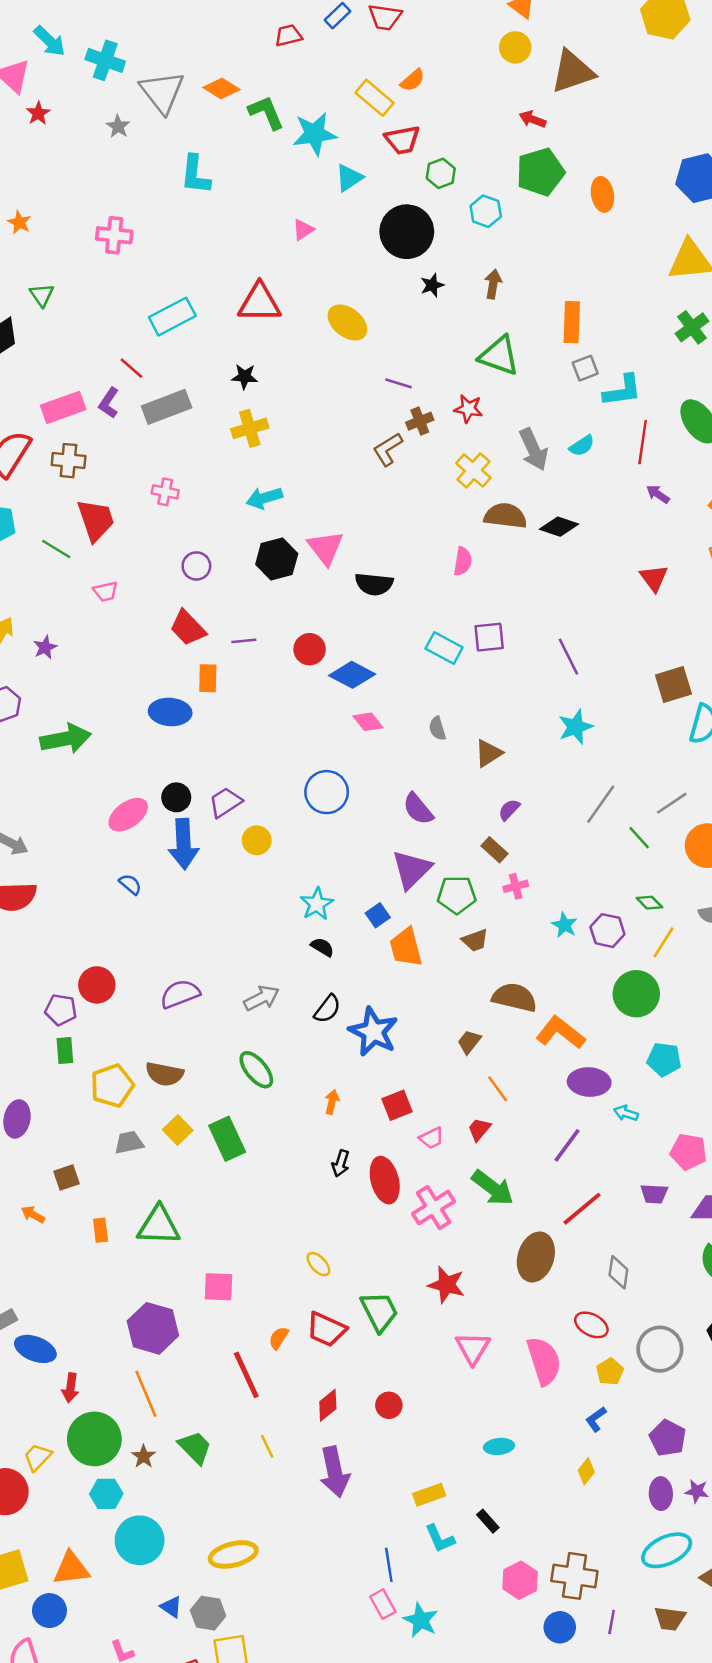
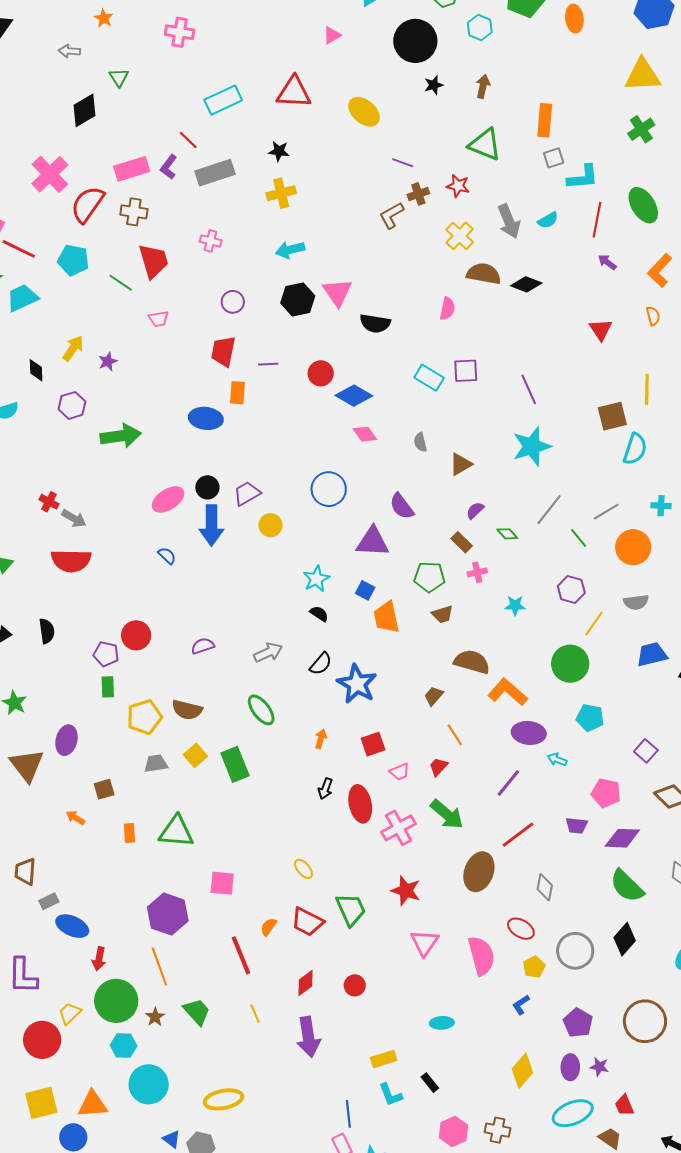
red trapezoid: (188, 628) -> (223, 351), turned 52
cyan star: (576, 727) -> (532, 446), size x1.4
purple triangle: (412, 869) -> (373, 542), moved, turned 45
green diamond: (649, 903) -> (507, 534), moved
blue square: (378, 915) -> (365, 590), turned -30
cyan star: (564, 925) -> (515, 605), turned -30
purple hexagon: (607, 931) -> (571, 590), moved
purple semicircle: (180, 994) -> (203, 646), size x0.7
yellow diamond: (586, 1471) -> (522, 1071), moved, size x1.6
brown cross: (574, 1576) -> (497, 1130), size x0.7

